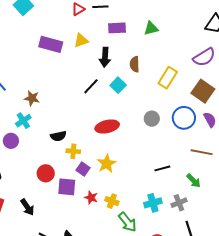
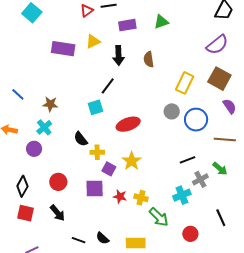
yellow rectangle: (168, 78) -> (185, 83), moved
cyan square: (118, 85) -> (95, 107), moved, turned 35
blue circle: (184, 118) -> (196, 120), moved
black semicircle: (58, 136) -> (81, 139), turned 70
red circle: (46, 173) -> (58, 182), moved
gray cross: (179, 203) -> (200, 179), moved

